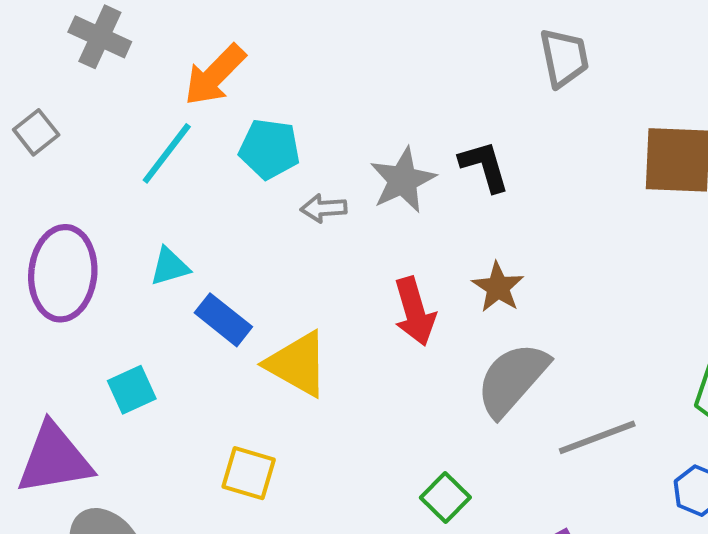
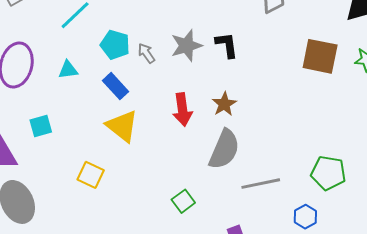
cyan pentagon: (269, 149) -> (115, 45), moved
gray arrow: (324, 208) -> (146, 53), turned 50
blue rectangle: (223, 320) -> (116, 86), moved
gray semicircle: (512, 379) -> (224, 149), turned 153

